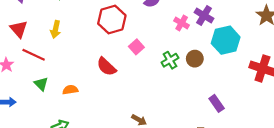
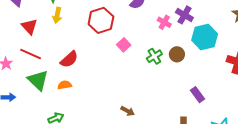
red triangle: (19, 29) -> (29, 27), moved
yellow arrow: (56, 29) -> (57, 15), moved
red semicircle: (106, 67) -> (69, 59), moved, turned -84
green triangle: (41, 84) -> (38, 80), size x1.6

